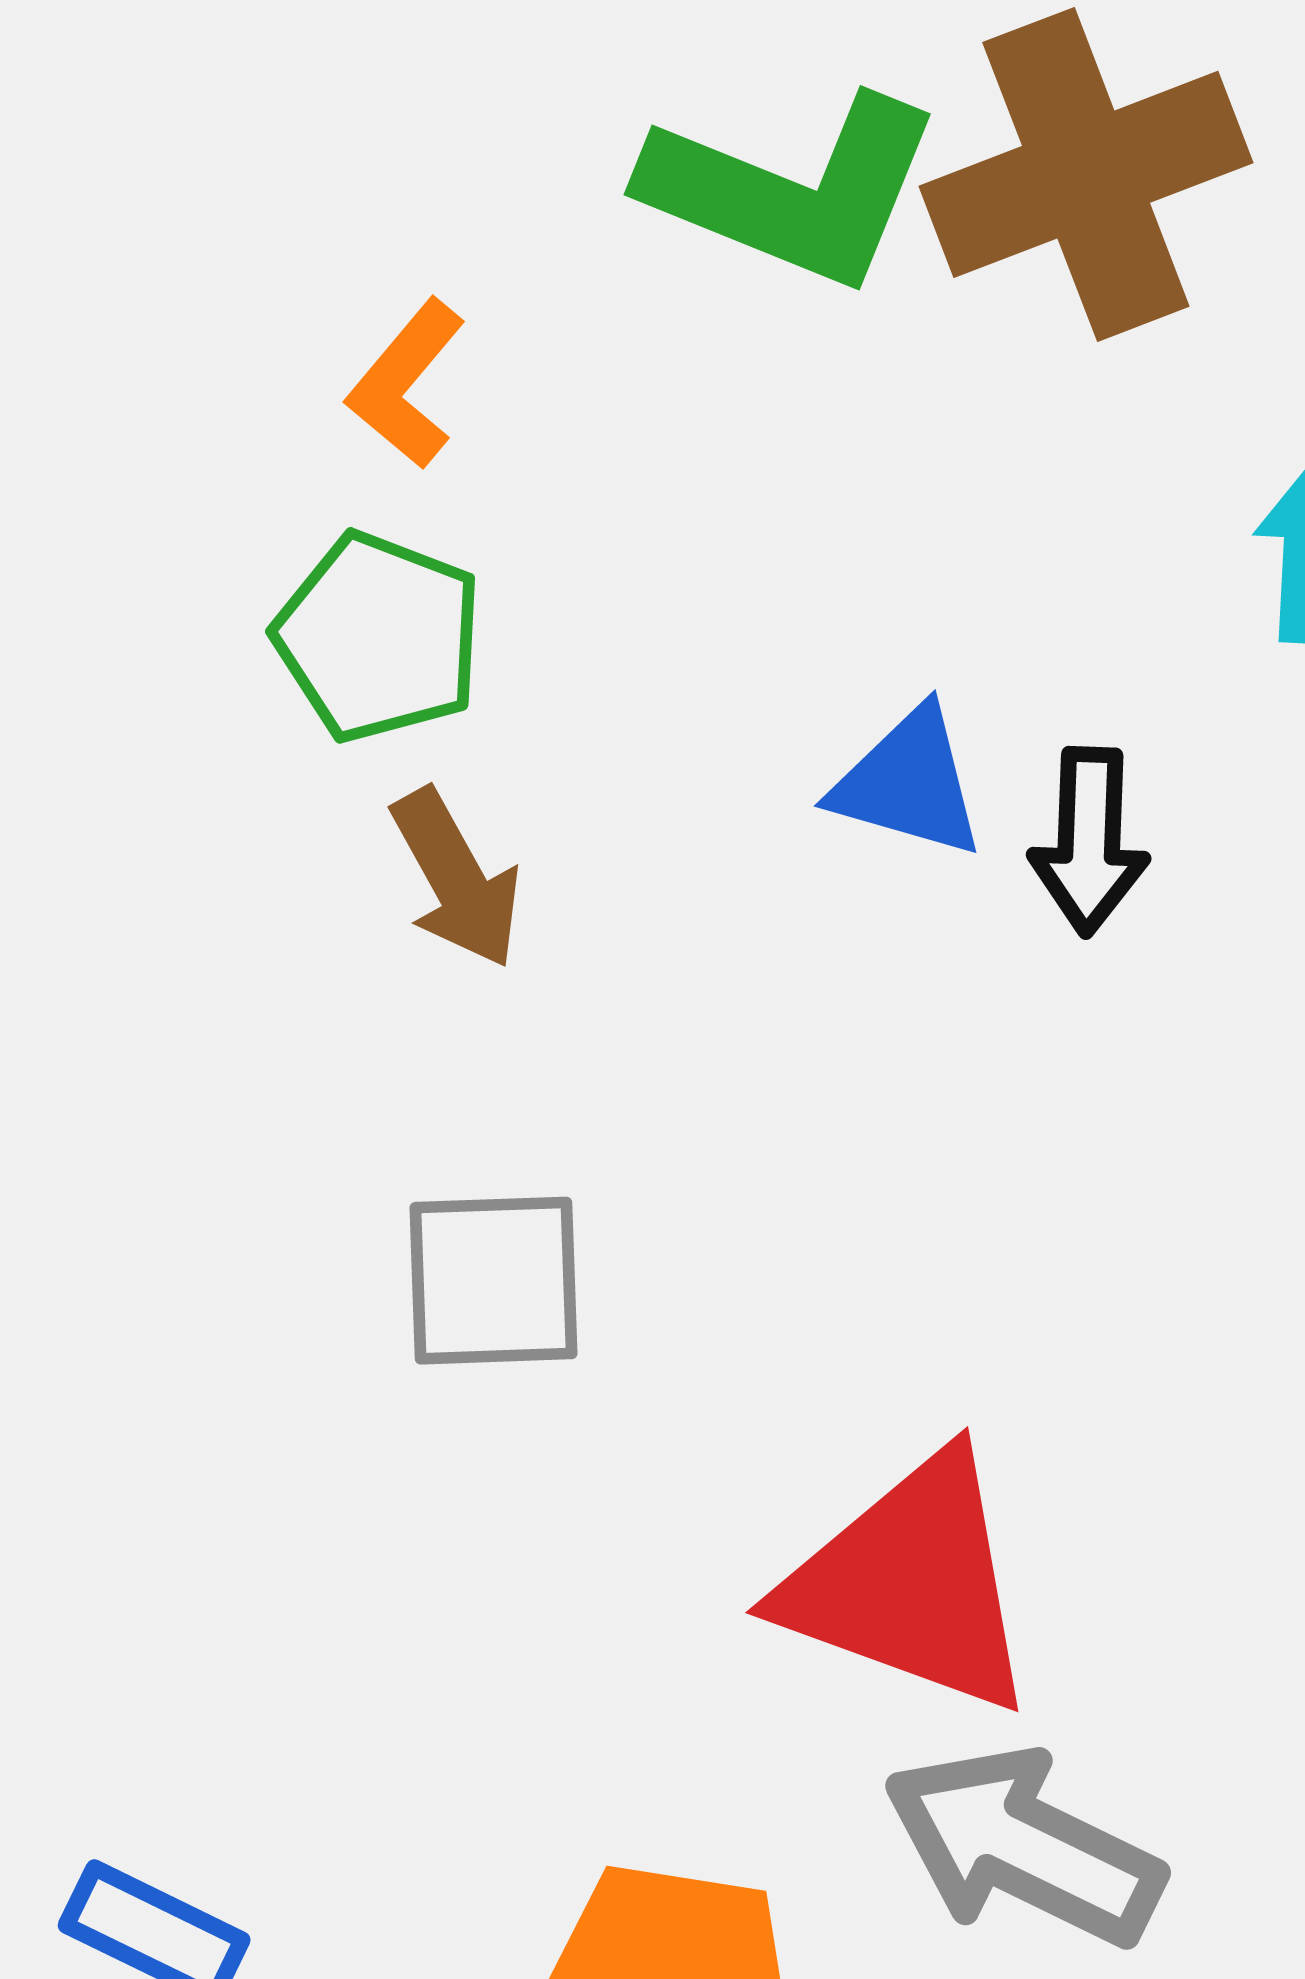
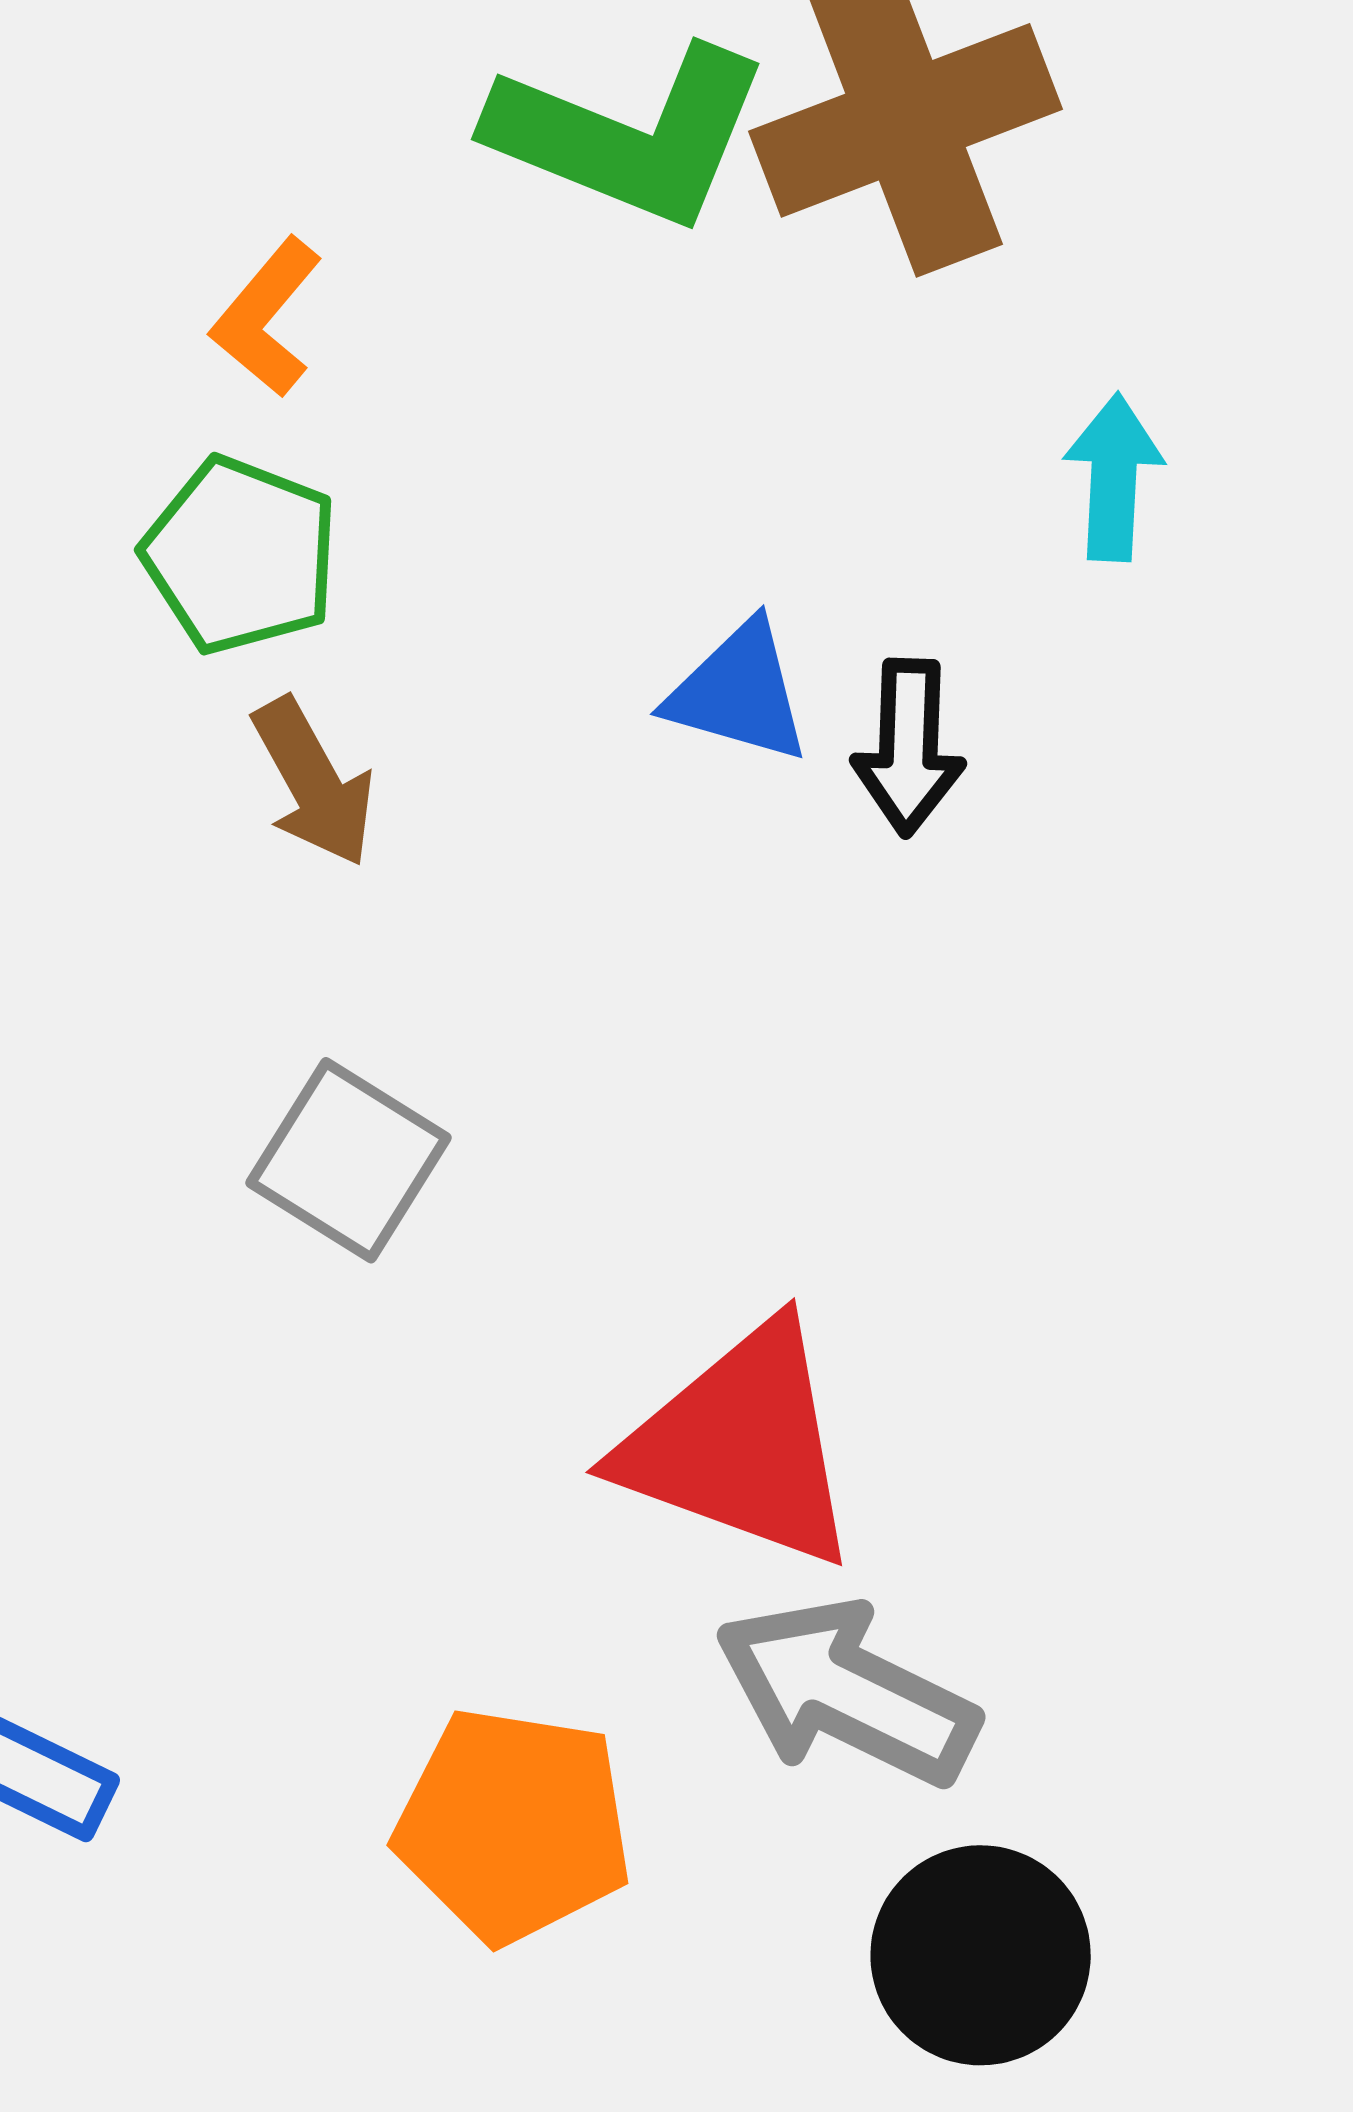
gray square: (494, 1281) -> (349, 1160), turned 34

